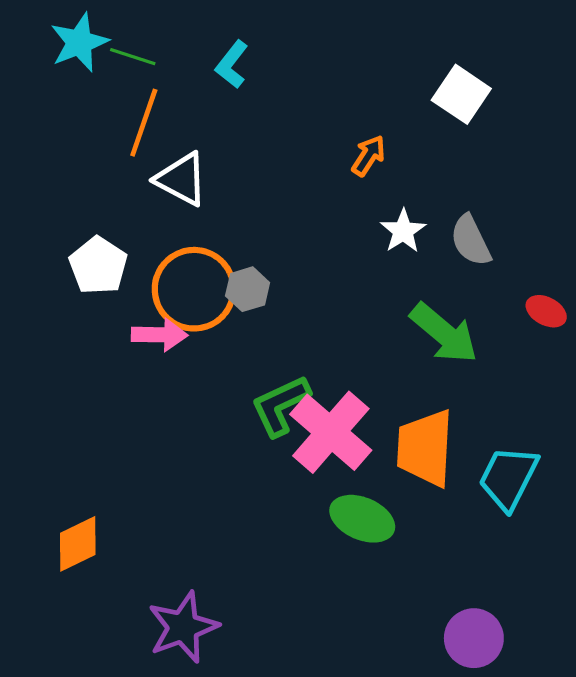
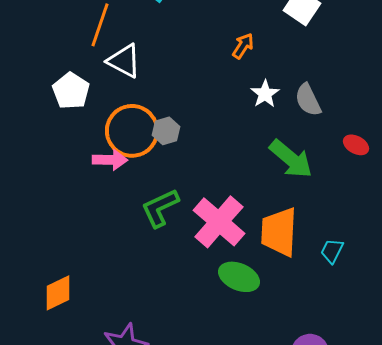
white pentagon: (98, 266) -> (71, 91), moved
green L-shape: (281, 406) -> (160, 208), moved
cyan trapezoid: (508, 478) -> (332, 251), size x0.6

